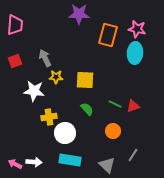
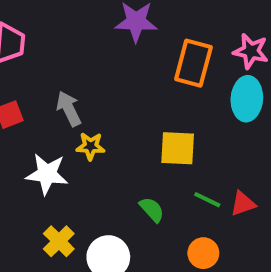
yellow square: (85, 80) -> (178, 148), moved
yellow cross: (49, 117) -> (59, 241), moved, turned -35

